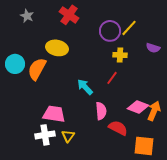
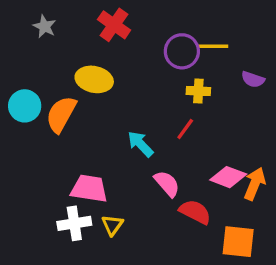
yellow line: (129, 28) -> (213, 46), turned 48
pink semicircle: (101, 111) -> (167, 184), turned -36

